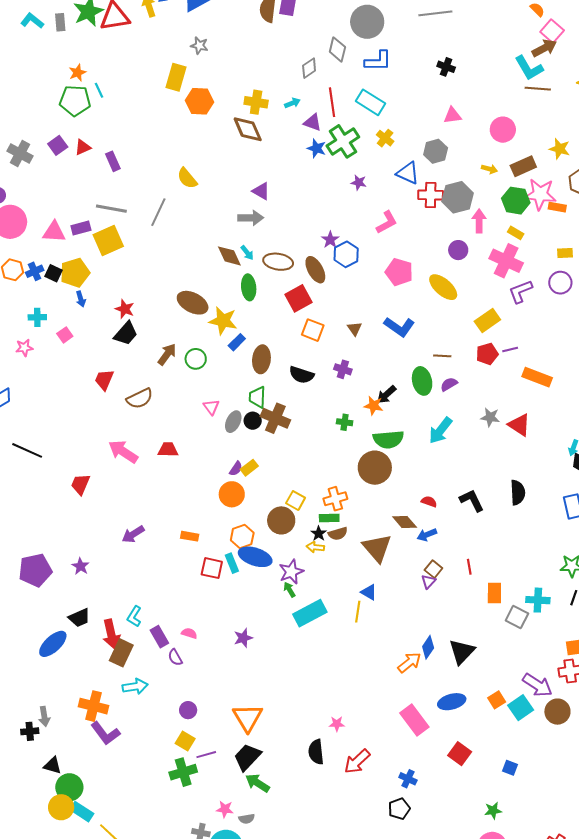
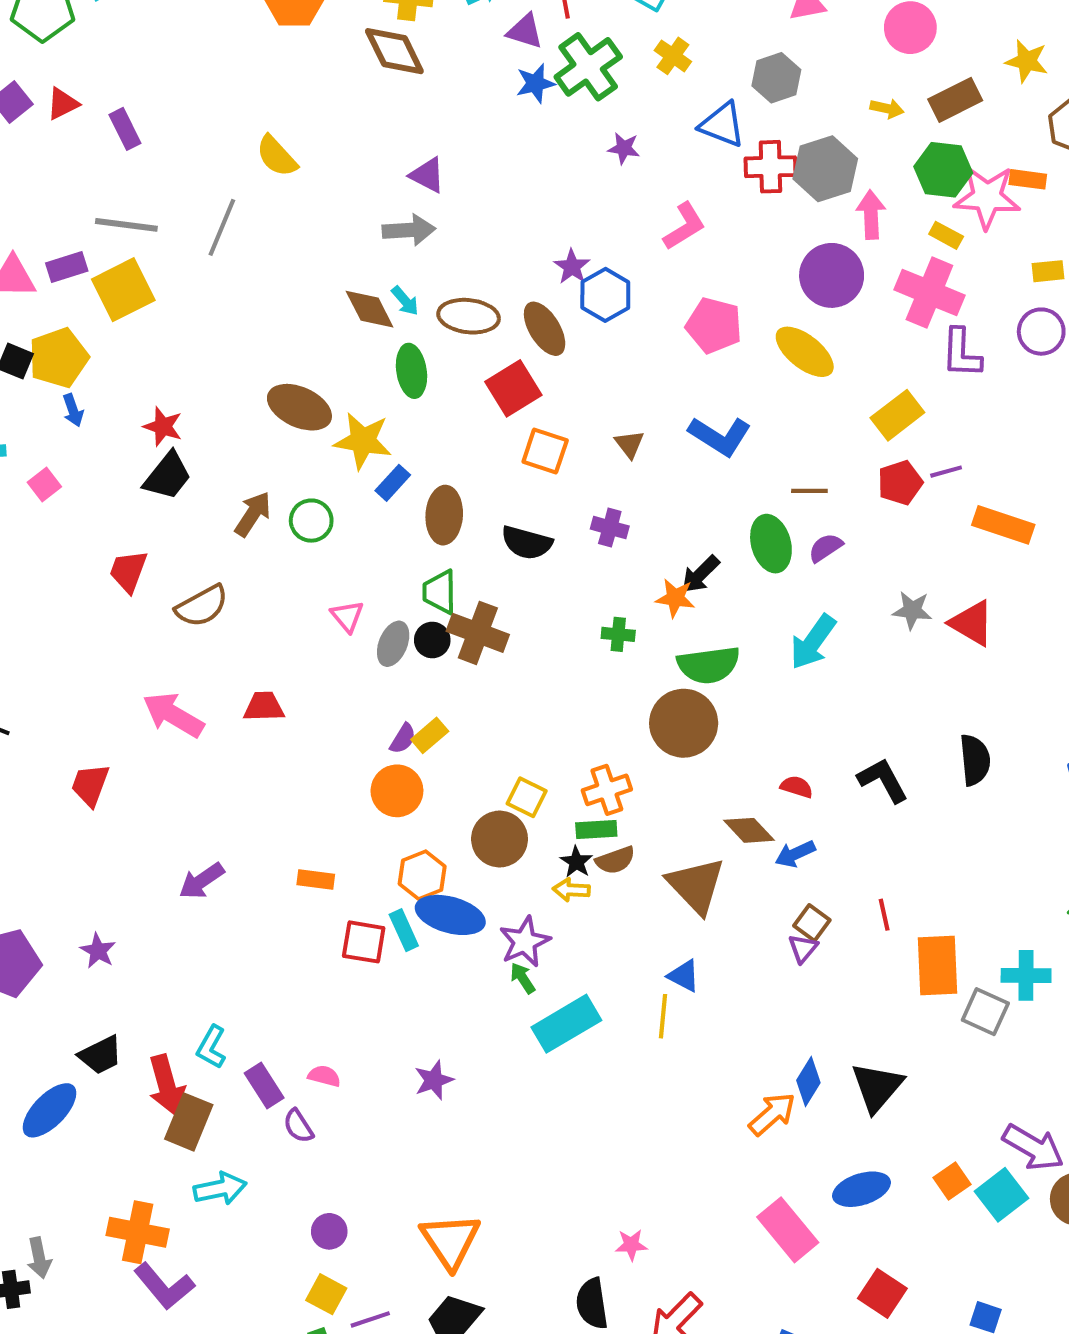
blue star: (317, 148) -> (535, 83), turned -30
pink star: (540, 194) -> (987, 197), moved
purple circle: (458, 250) -> (832, 275), size x1.6
purple L-shape: (520, 291) -> (961, 353), turned -64
orange rectangle: (494, 593) -> (937, 966), size x1.4

